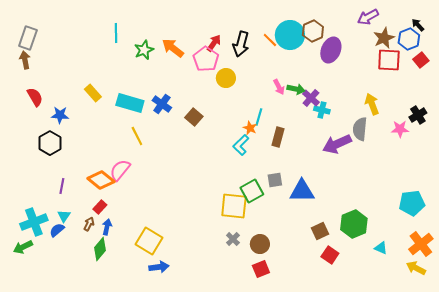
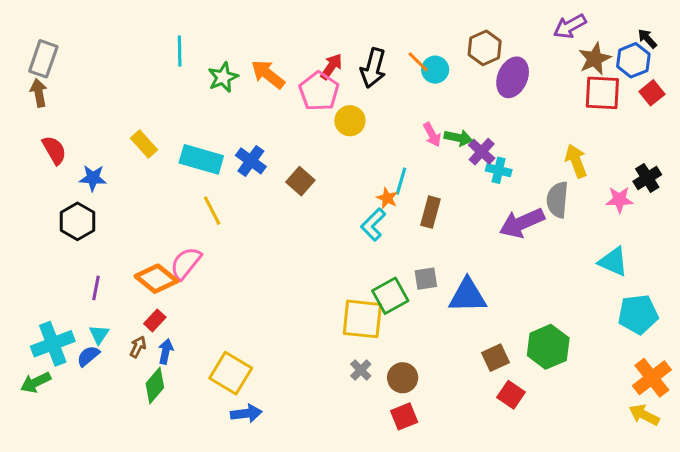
cyan circle: (290, 35) -> (435, 70), moved, size x0.6
cyan triangle: (381, 248) -> (613, 262), moved, size x1.5

